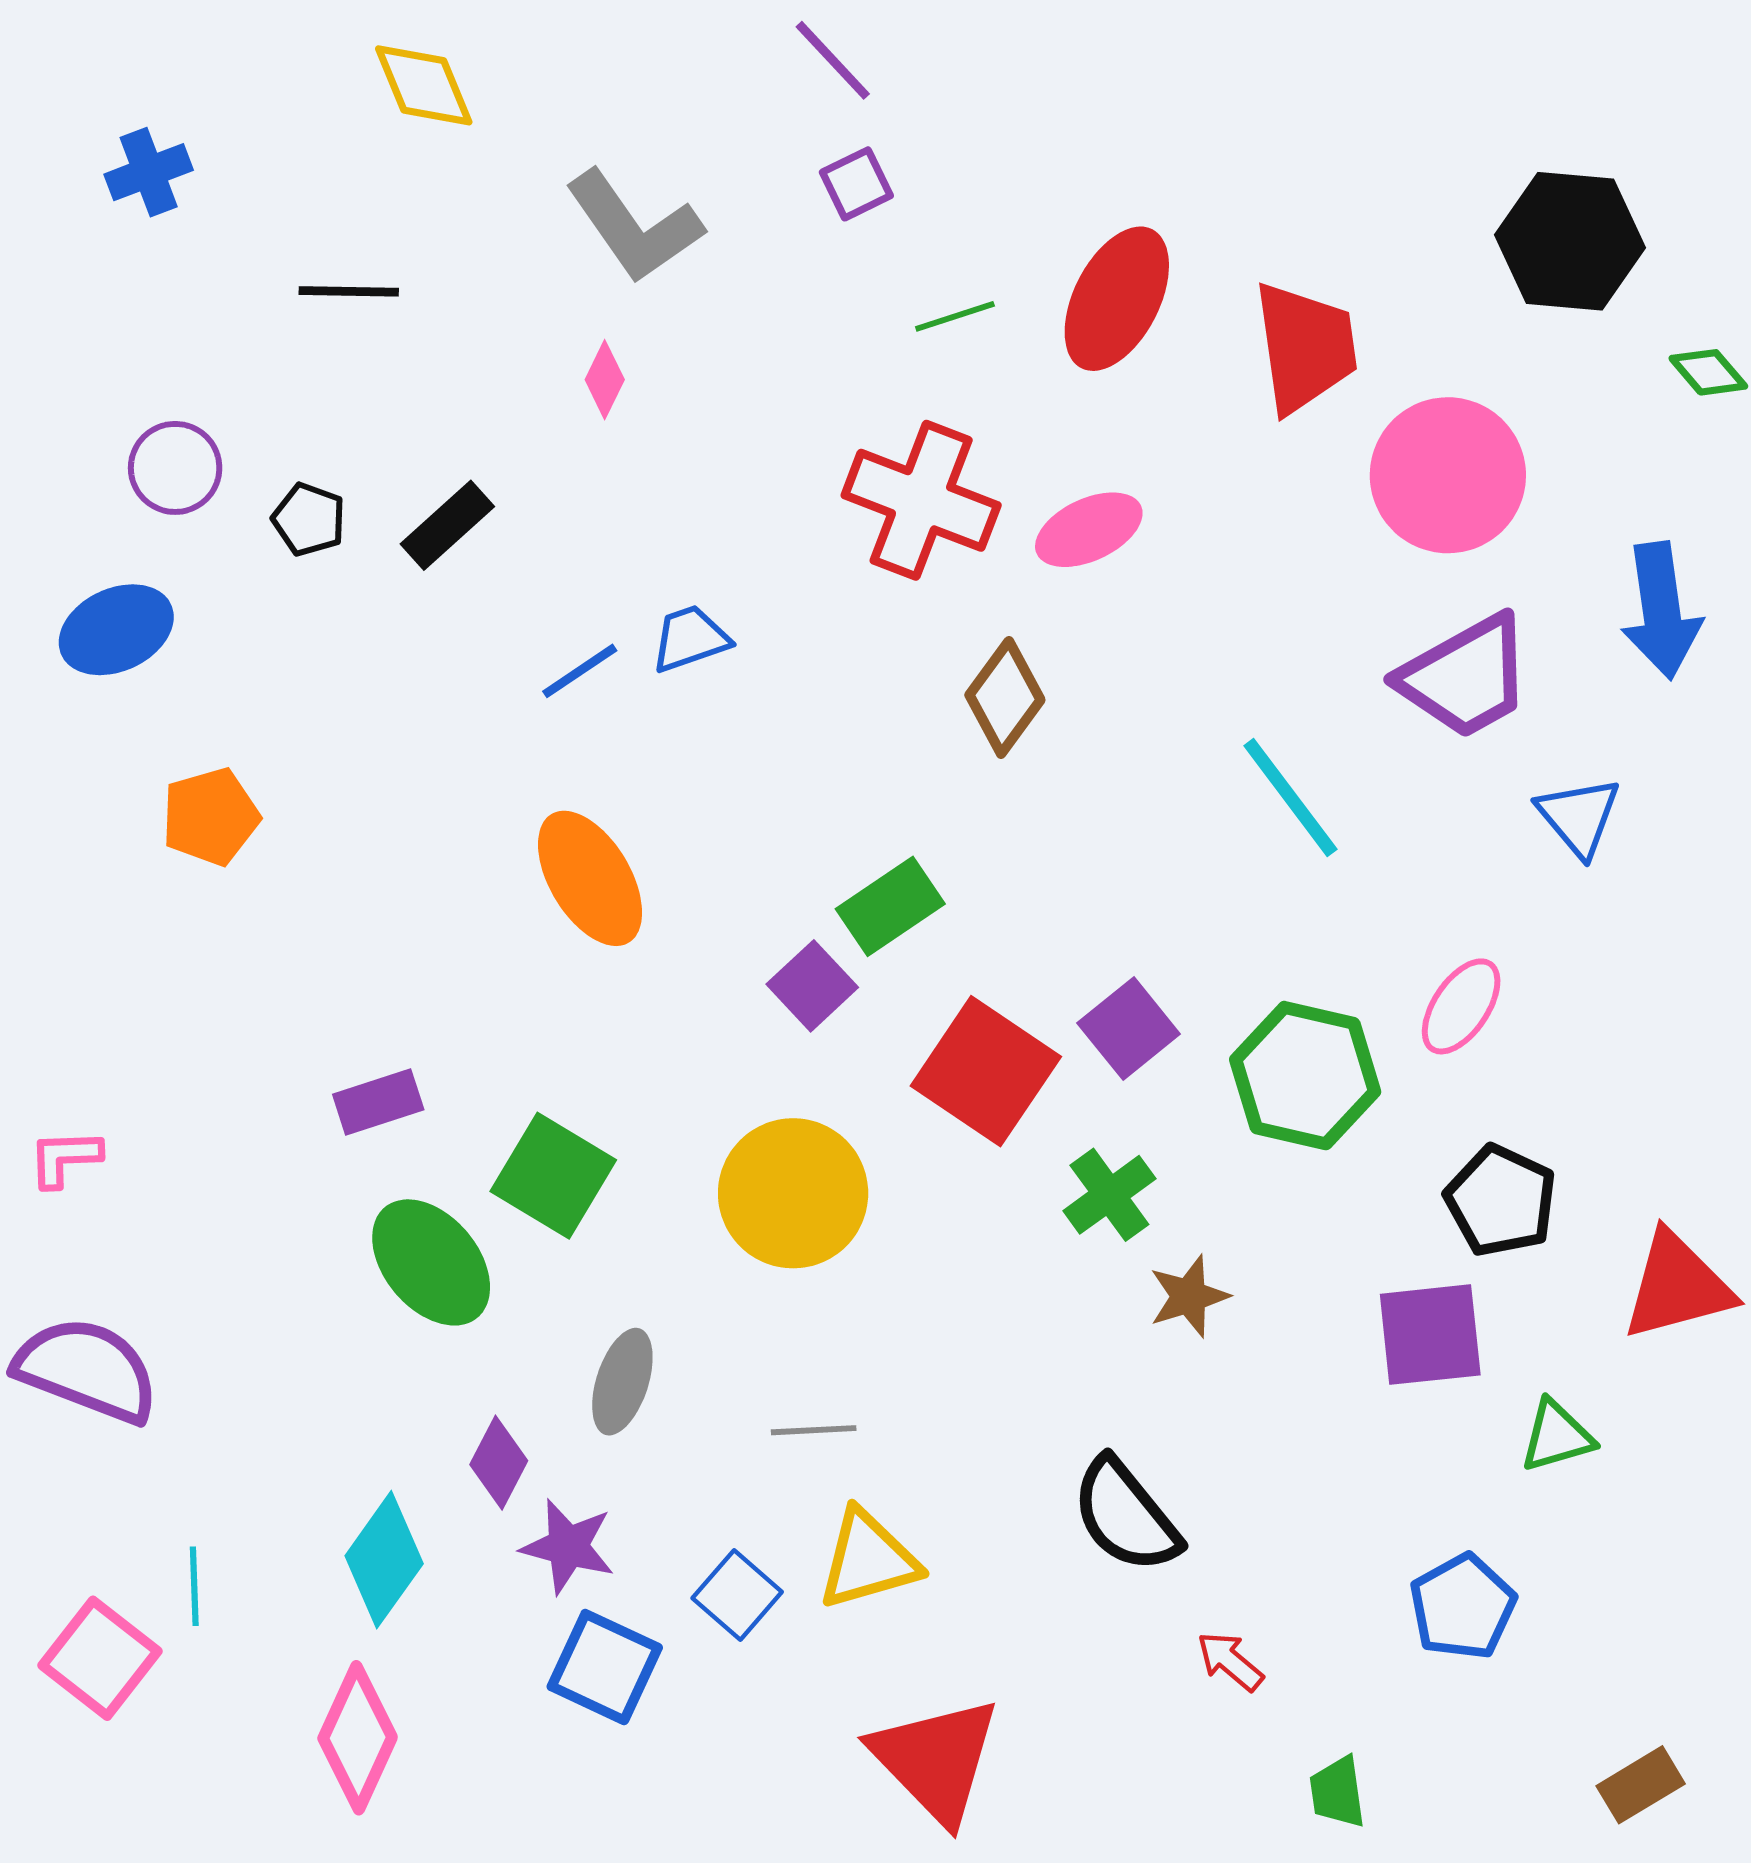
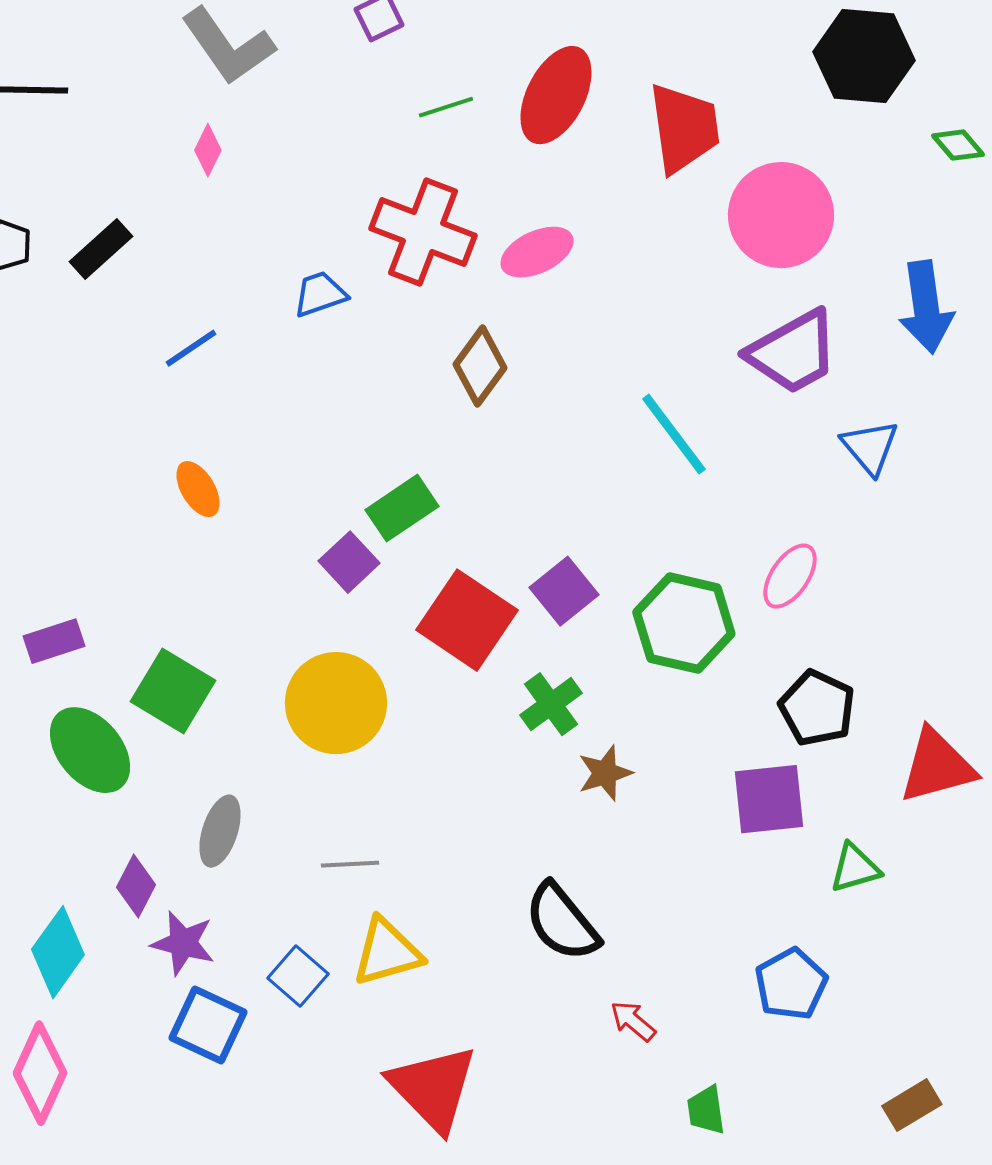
blue trapezoid: (690, 639) -> (320, 294), moved
orange ellipse: (590, 878) -> (198, 489), size x0.6

